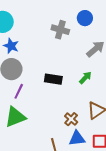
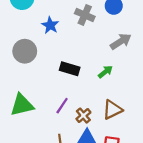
blue star: (11, 46) -> (50, 25), moved
purple line: (19, 91) -> (62, 106), moved

